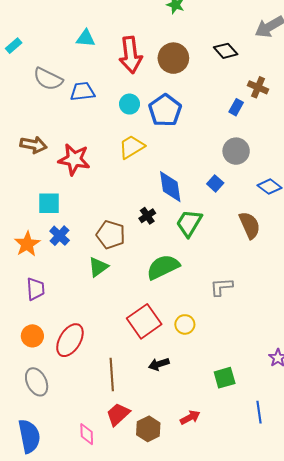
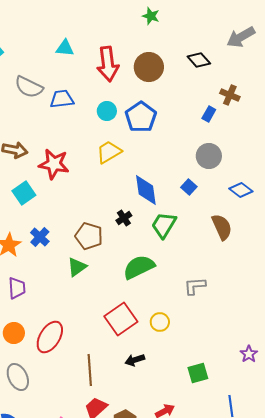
cyan square: (49, 203) -> (24, 193), moved, turned -35

